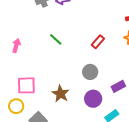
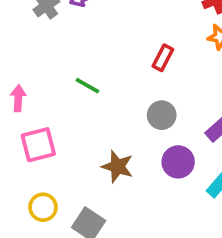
green line: (56, 39) -> (87, 86), moved
pink square: (26, 85) -> (38, 145), moved

